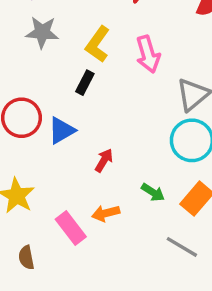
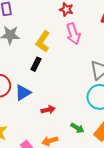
pink arrow: (148, 54) -> (73, 34), moved
red arrow: (104, 160) -> (48, 110), turned 48

